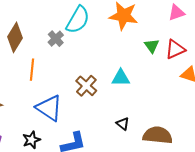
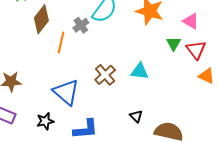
pink triangle: (176, 13) -> (191, 21), moved, turned 42
red triangle: (175, 49) -> (196, 50), turned -50
orange line: (32, 70) -> (61, 42), moved

